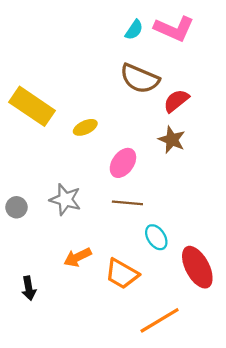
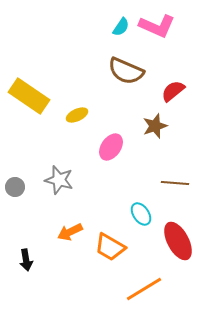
red semicircle: (176, 101) -> (173, 91), moved
brown star: (172, 140) -> (155, 126), turned 30
brown line: (127, 203) -> (175, 183), moved

